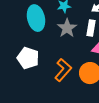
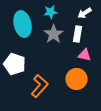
orange L-shape: (63, 70) -> (40, 86), moved

